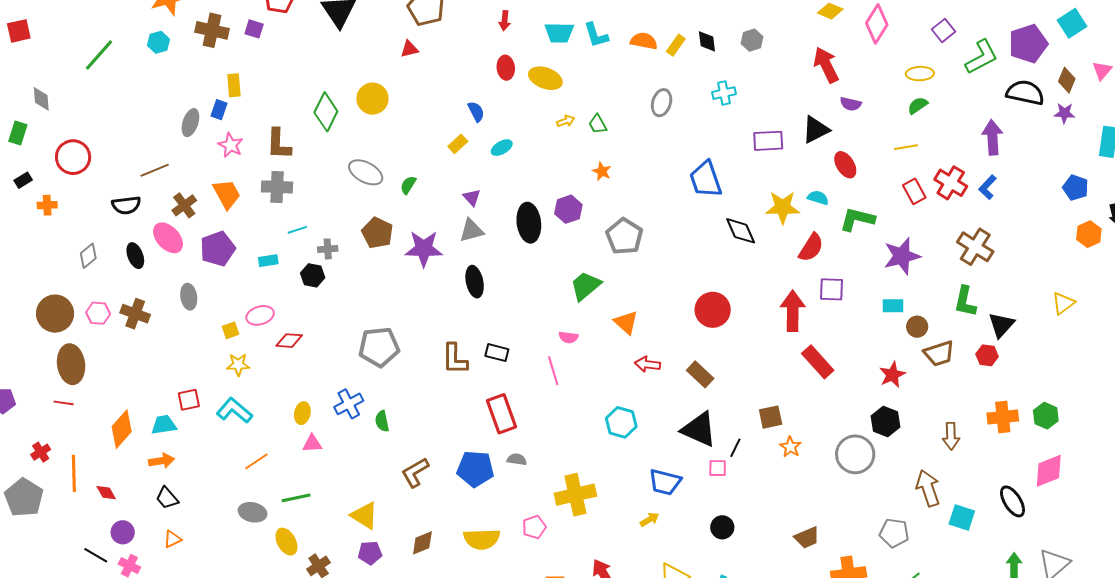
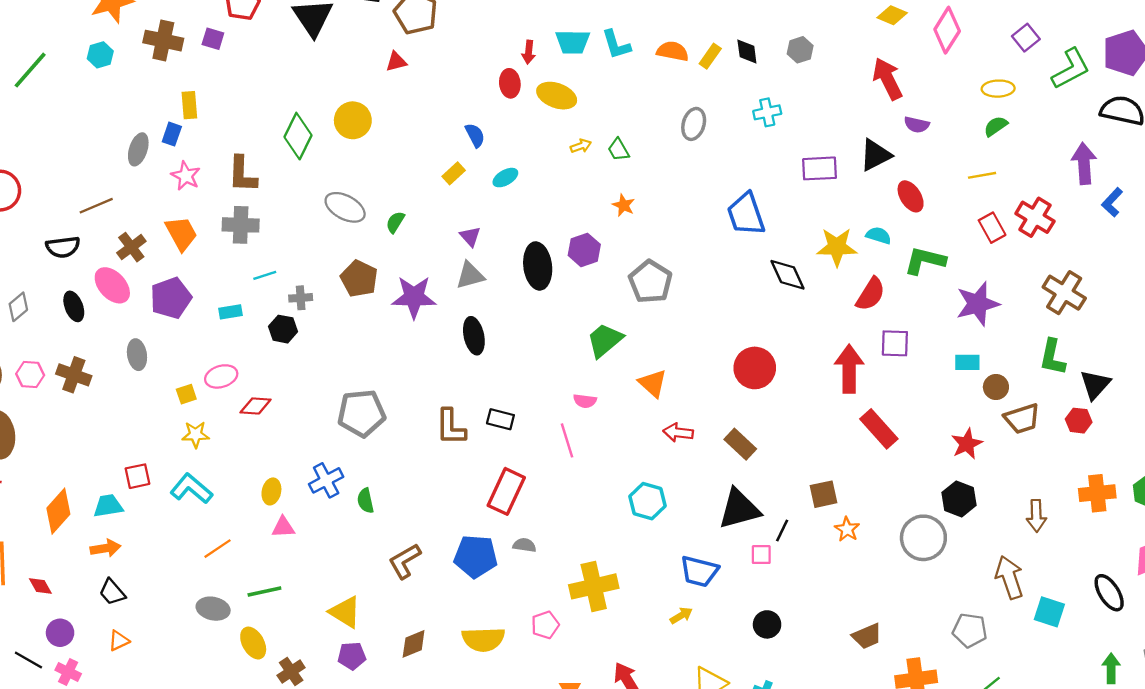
red arrow: (505, 21) -> (529, 52), moved
blue L-shape: (988, 187) -> (1112, 202), moved
red rectangle: (501, 414) -> (506, 491), turned 45
black triangle: (699, 429) -> (739, 509), turned -39

